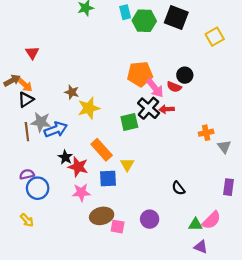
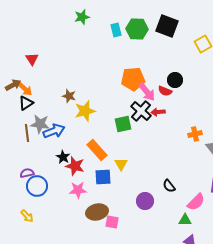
cyan rectangle: (125, 12) -> (116, 30), moved
purple circle: (150, 219) -> (145, 201), moved
pink semicircle: (211, 220) -> (196, 202), moved

